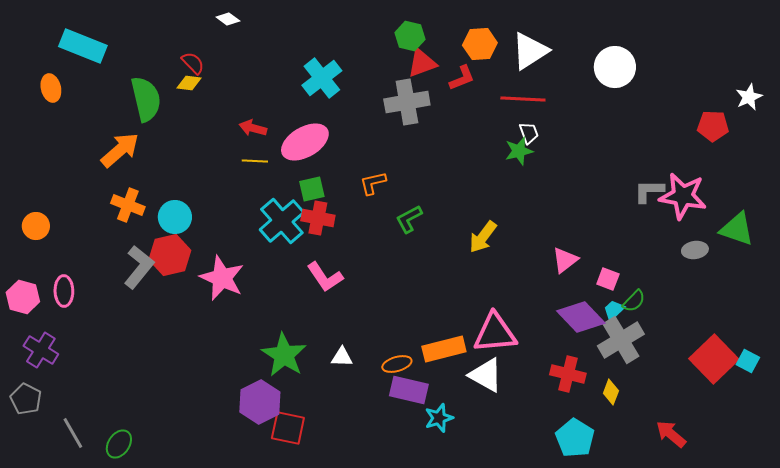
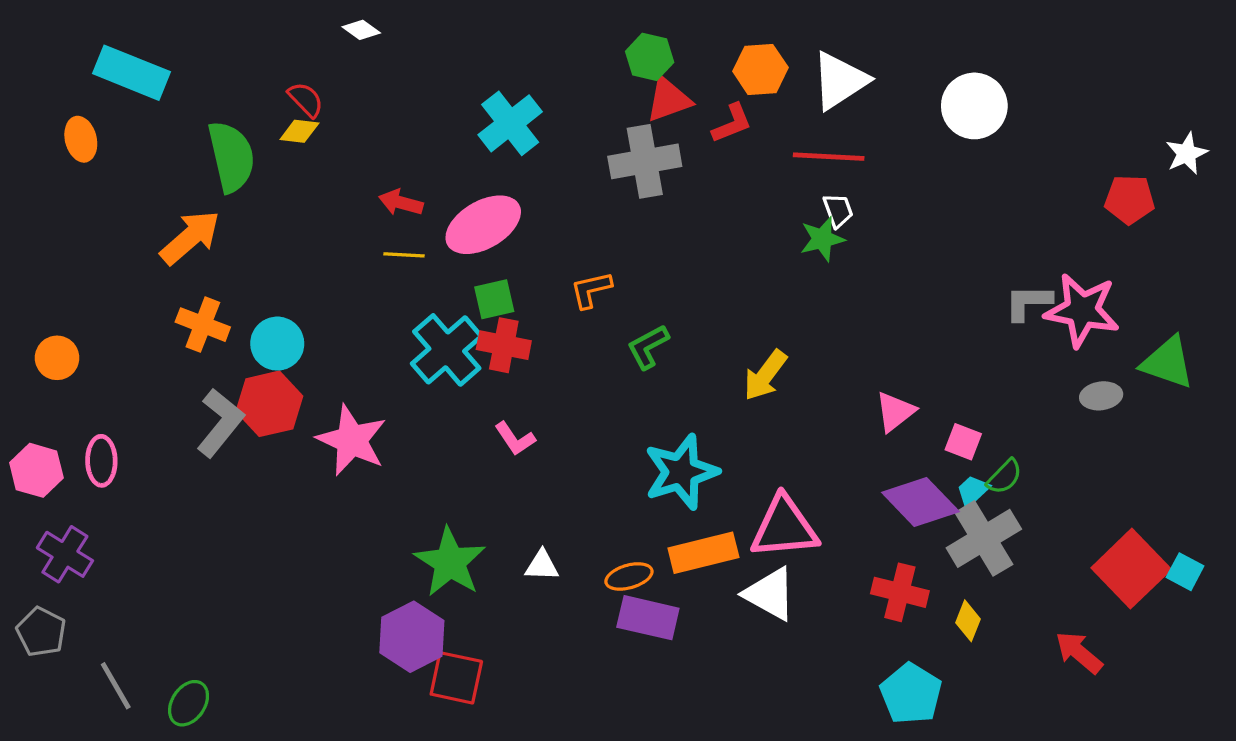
pink L-shape: (325, 277) -> (515, 439), size x0.7
cyan star: (439, 418) -> (681, 472), moved, size x1.6
red arrow: (671, 434) -> (1079, 653), moved

